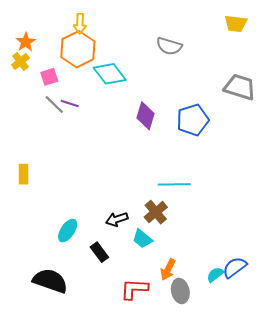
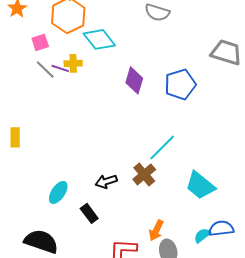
yellow cross: (20, 61) -> (73, 63), moved, turned 36
cyan line: (174, 184) -> (162, 147), turned -44
cyan trapezoid: (142, 239) -> (200, 185), moved, size x1.5
blue semicircle: (235, 267) -> (221, 228), turned 30

